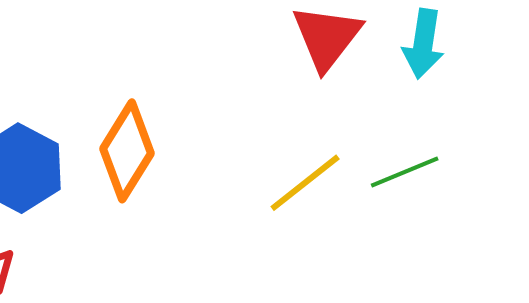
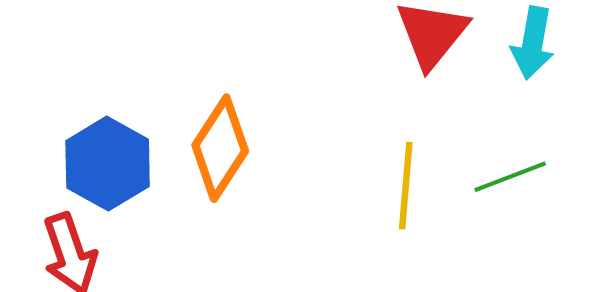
yellow line: (305, 183) -> (406, 186), turned -48

